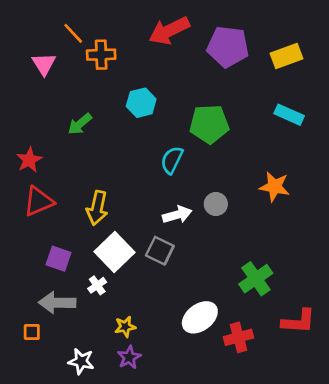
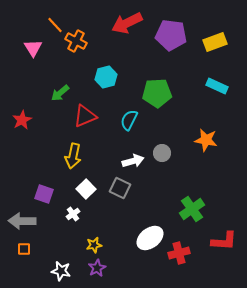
orange cross: (101, 55) -> (76, 41), turned 30
red triangle: (38, 201) -> (85, 116), moved
white square: (114, 252) -> (86, 189), size x0.7
gray arrow: (57, 303) -> (22, 221), moved

